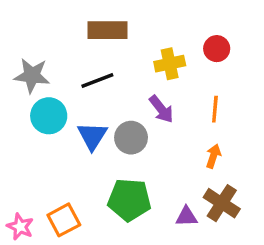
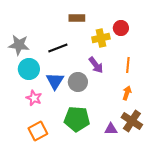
brown rectangle: (107, 30) -> (77, 18), moved, size x0.7
red circle: (217, 49) -> (121, 28), moved
pink star: (20, 227) -> (34, 98), moved

